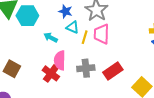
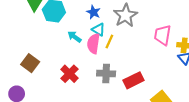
pink trapezoid: (102, 34) -> (163, 35), moved
pink semicircle: (60, 60) -> (93, 44), moved

